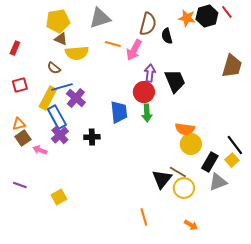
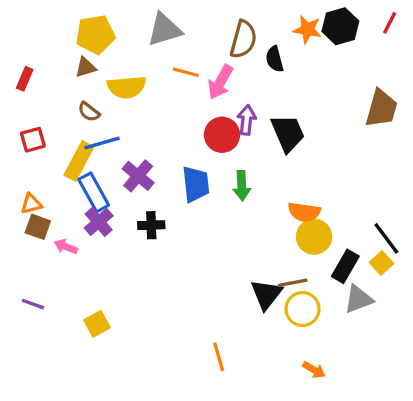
red line: (227, 12) -> (390, 23), moved, turned 64
brown triangle: (61, 39) -> (86, 67), moved, turned -40
red circle: (144, 92) -> (222, 135), moved
purple cross: (76, 98) -> (138, 176), moved
brown square: (23, 138) -> (38, 227), turned -35
brown line: (178, 172) -> (293, 283), turned -42
orange line: (144, 217) -> (219, 357), moved

